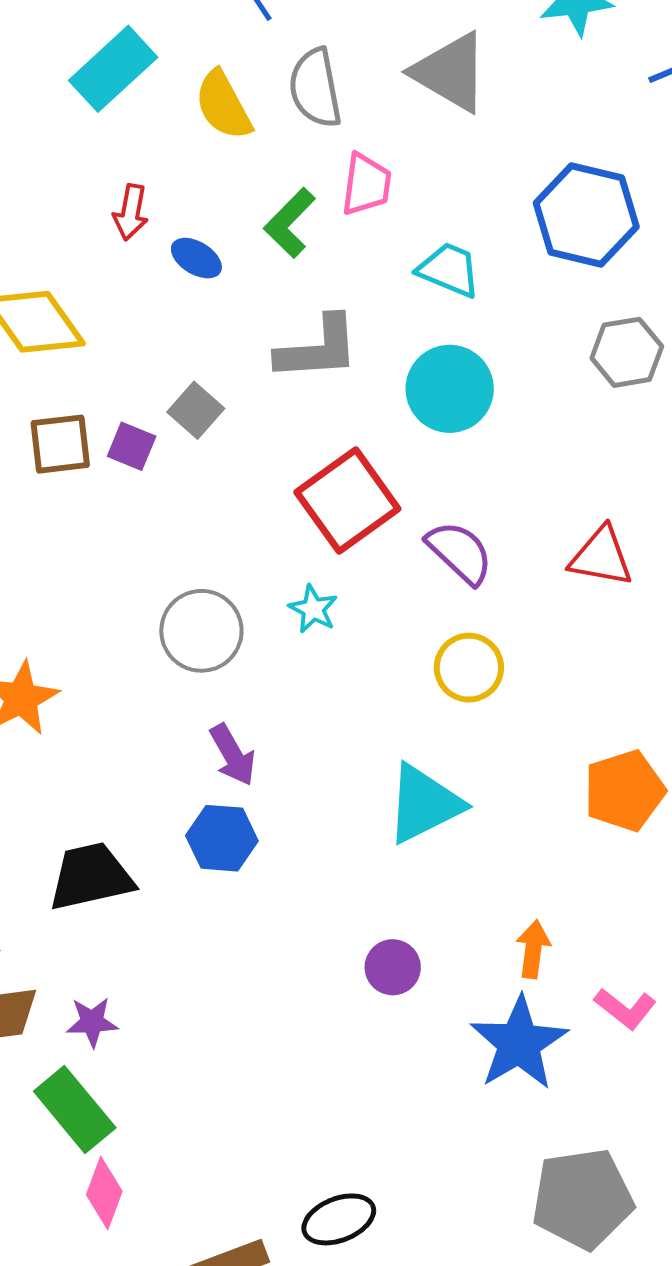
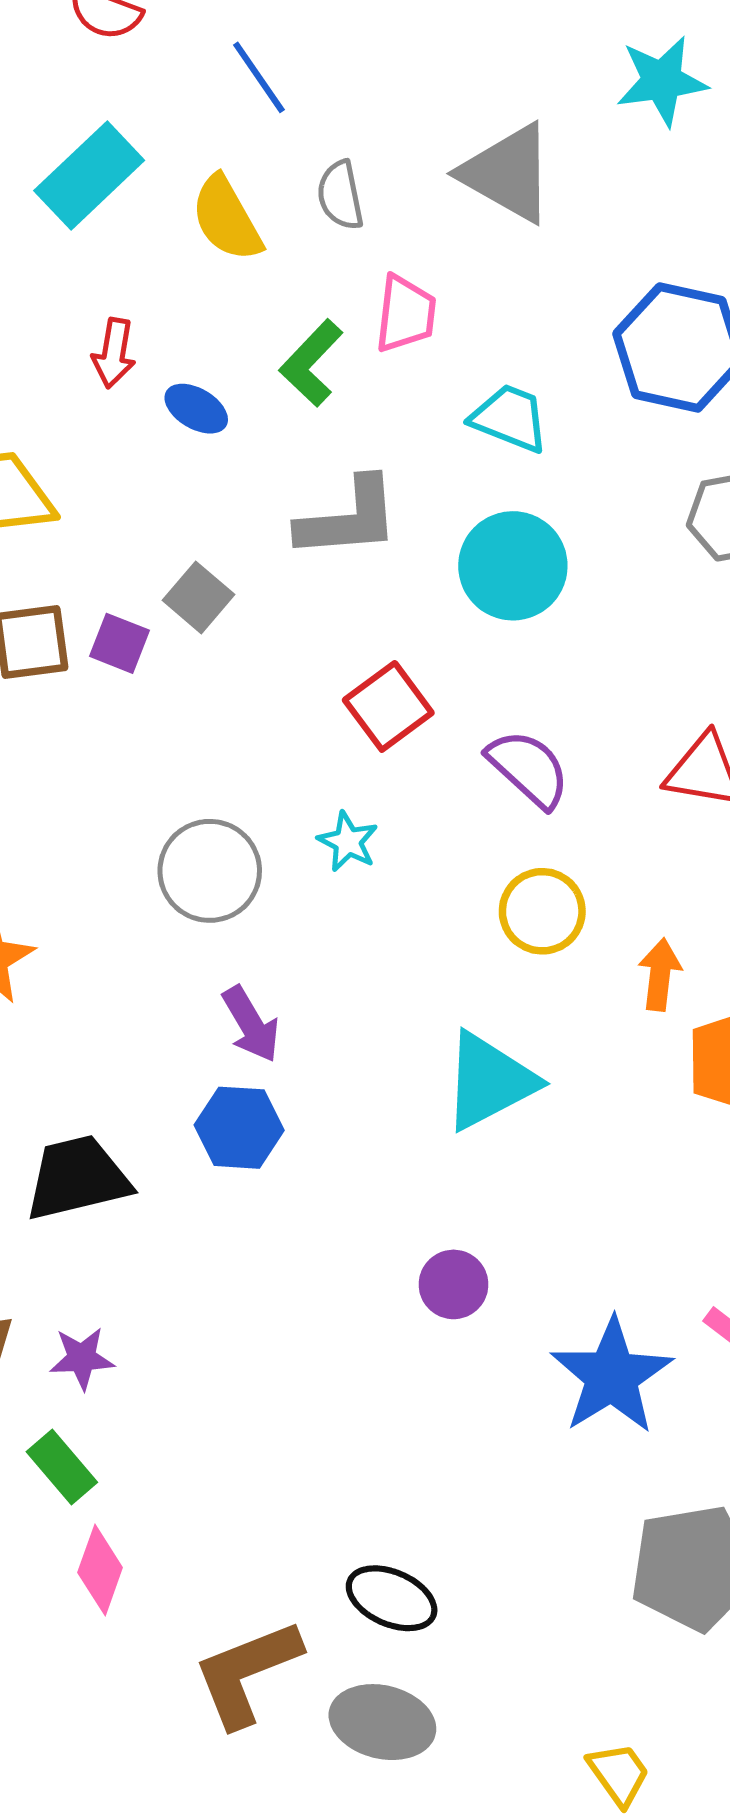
gray semicircle: (315, 88) -> (340, 195), size x0.7
red square: (347, 501) -> (388, 706), size x0.7
orange arrow: (533, 949) -> (660, 975), moved
green rectangle: (75, 1110) -> (62, 1467), size x0.7
black ellipse: (339, 1219) -> (392, 1598), turned 46

